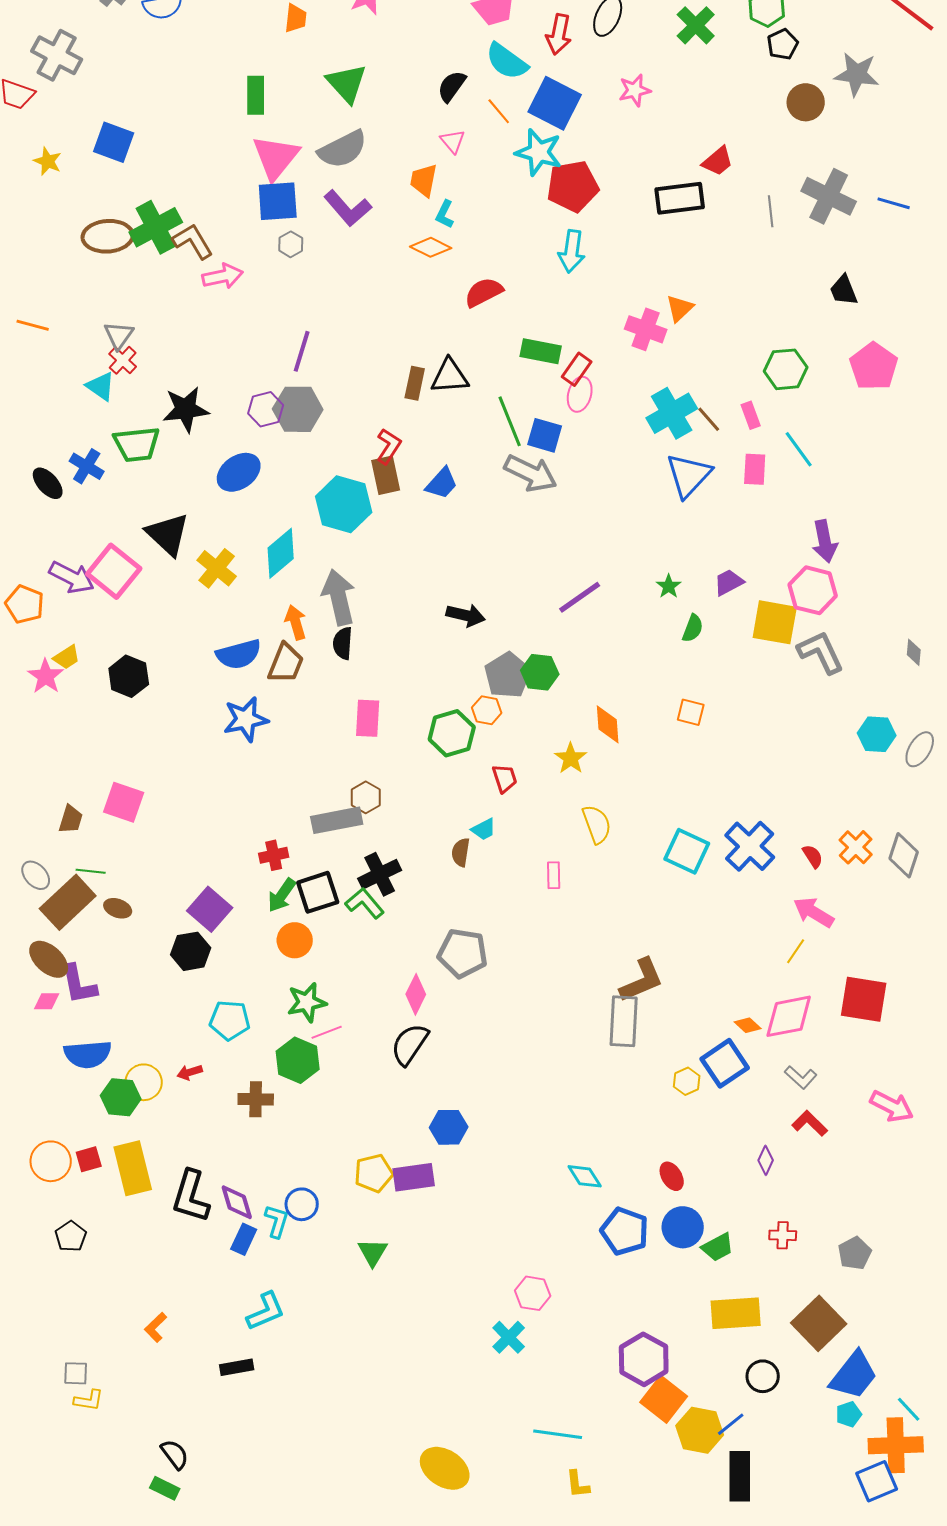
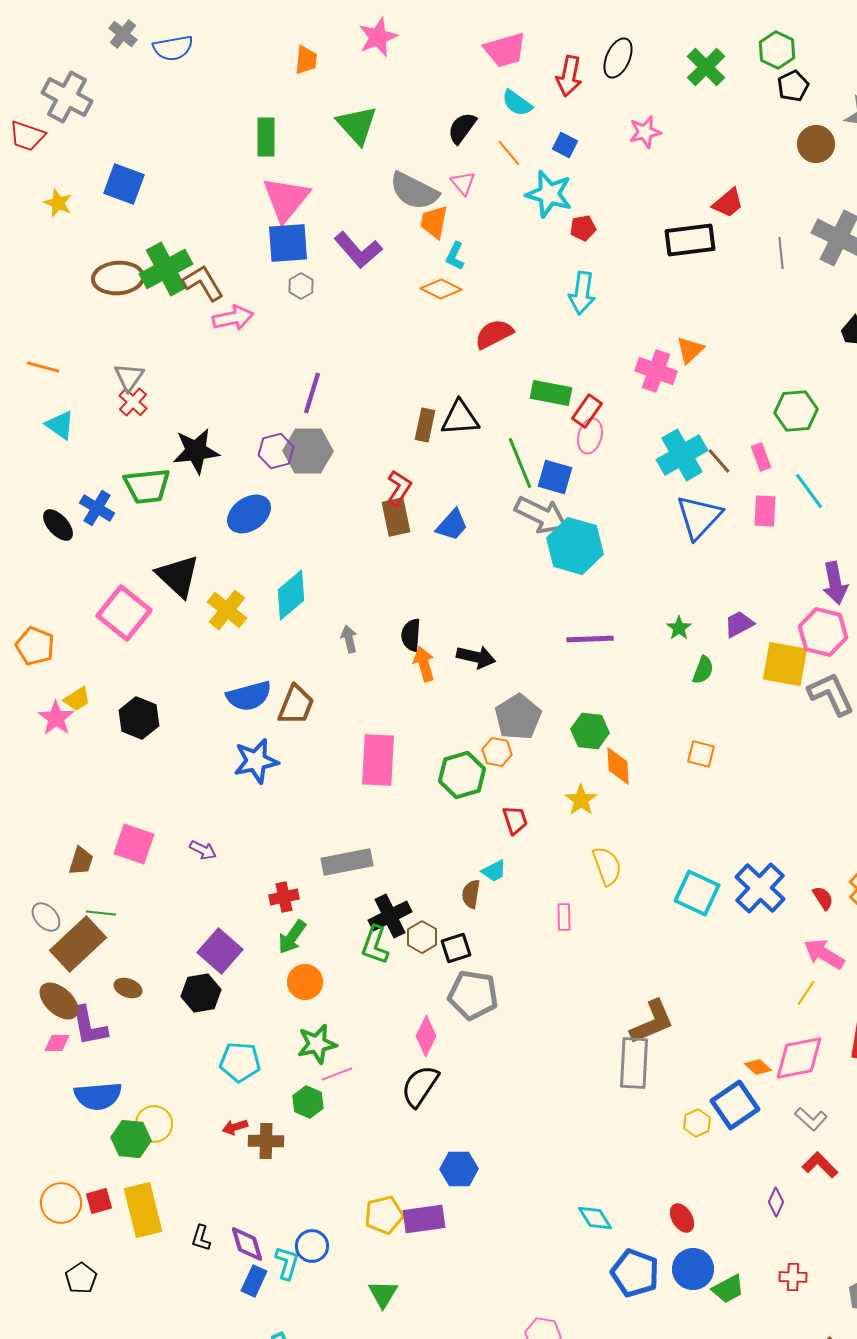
cyan semicircle: (507, 61) -> (517, 103), size x0.7
blue square: (555, 103) -> (565, 145), size x0.5
gray semicircle: (343, 149) -> (414, 191), moved, turned 54
red pentagon: (573, 186) -> (583, 228), size x0.5
cyan triangle: (101, 386) -> (60, 425), moved
cyan hexagon: (344, 504) -> (575, 546), moved
purple arrow: (72, 577) -> (203, 850), moved, size x0.6
gray arrow: (339, 597) -> (349, 639), size x0.5
purple line: (580, 597) -> (590, 639), turned 33
orange arrow: (296, 622) -> (424, 664), moved
black semicircle: (343, 643) -> (411, 635), moved
green hexagon: (540, 672) -> (590, 731), moved
pink rectangle: (368, 718) -> (378, 760), size x1.4
brown hexagon: (366, 797) -> (422, 937), moved
black square: (318, 892) -> (456, 948), moved, size x0.7
green L-shape: (365, 903) -> (375, 945), turned -120
brown ellipse: (118, 908) -> (128, 988), moved
green hexagon: (298, 1060) -> (308, 1102), size x0.7
red arrow: (190, 1072) -> (235, 1127), moved
black L-shape: (191, 1196) -> (201, 1238), size x0.5

